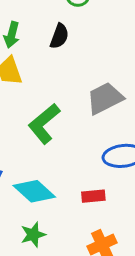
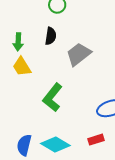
gray trapezoid: (105, 98) -> (79, 54), moved

